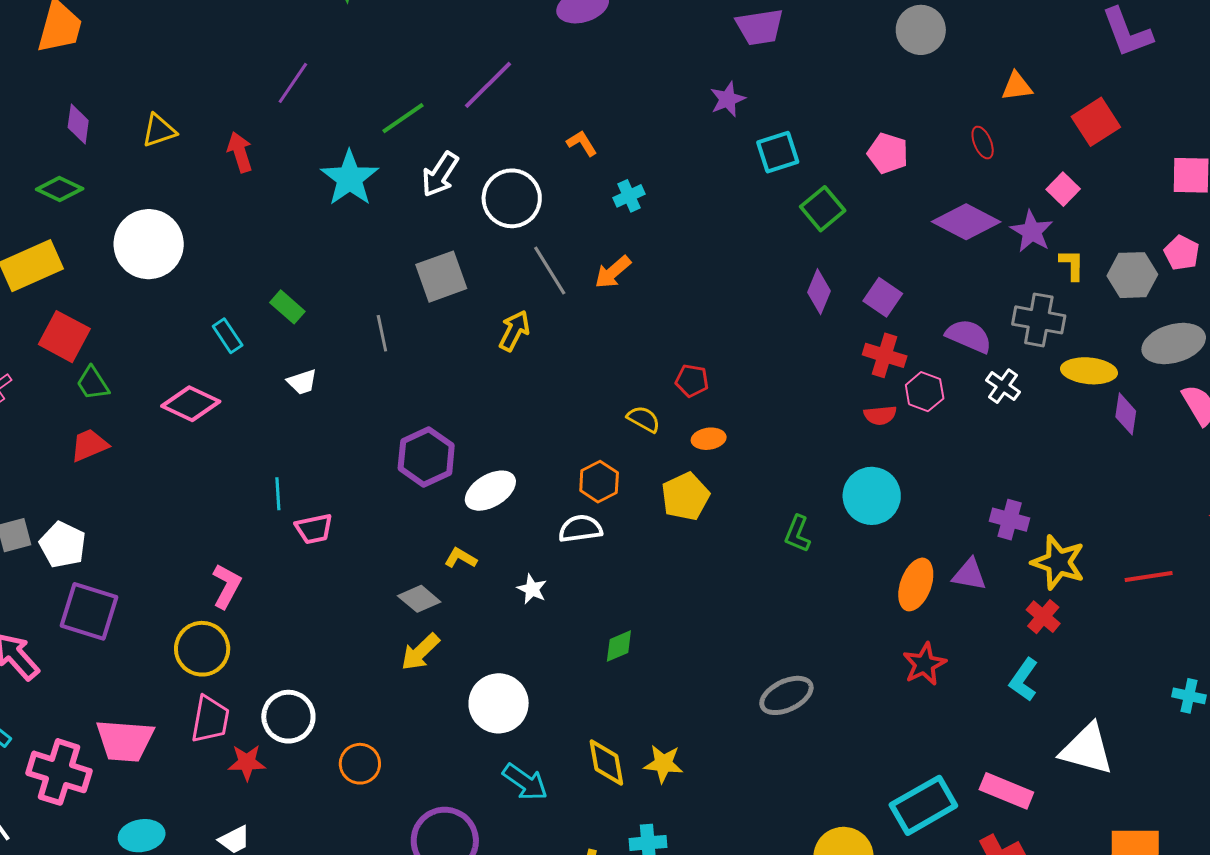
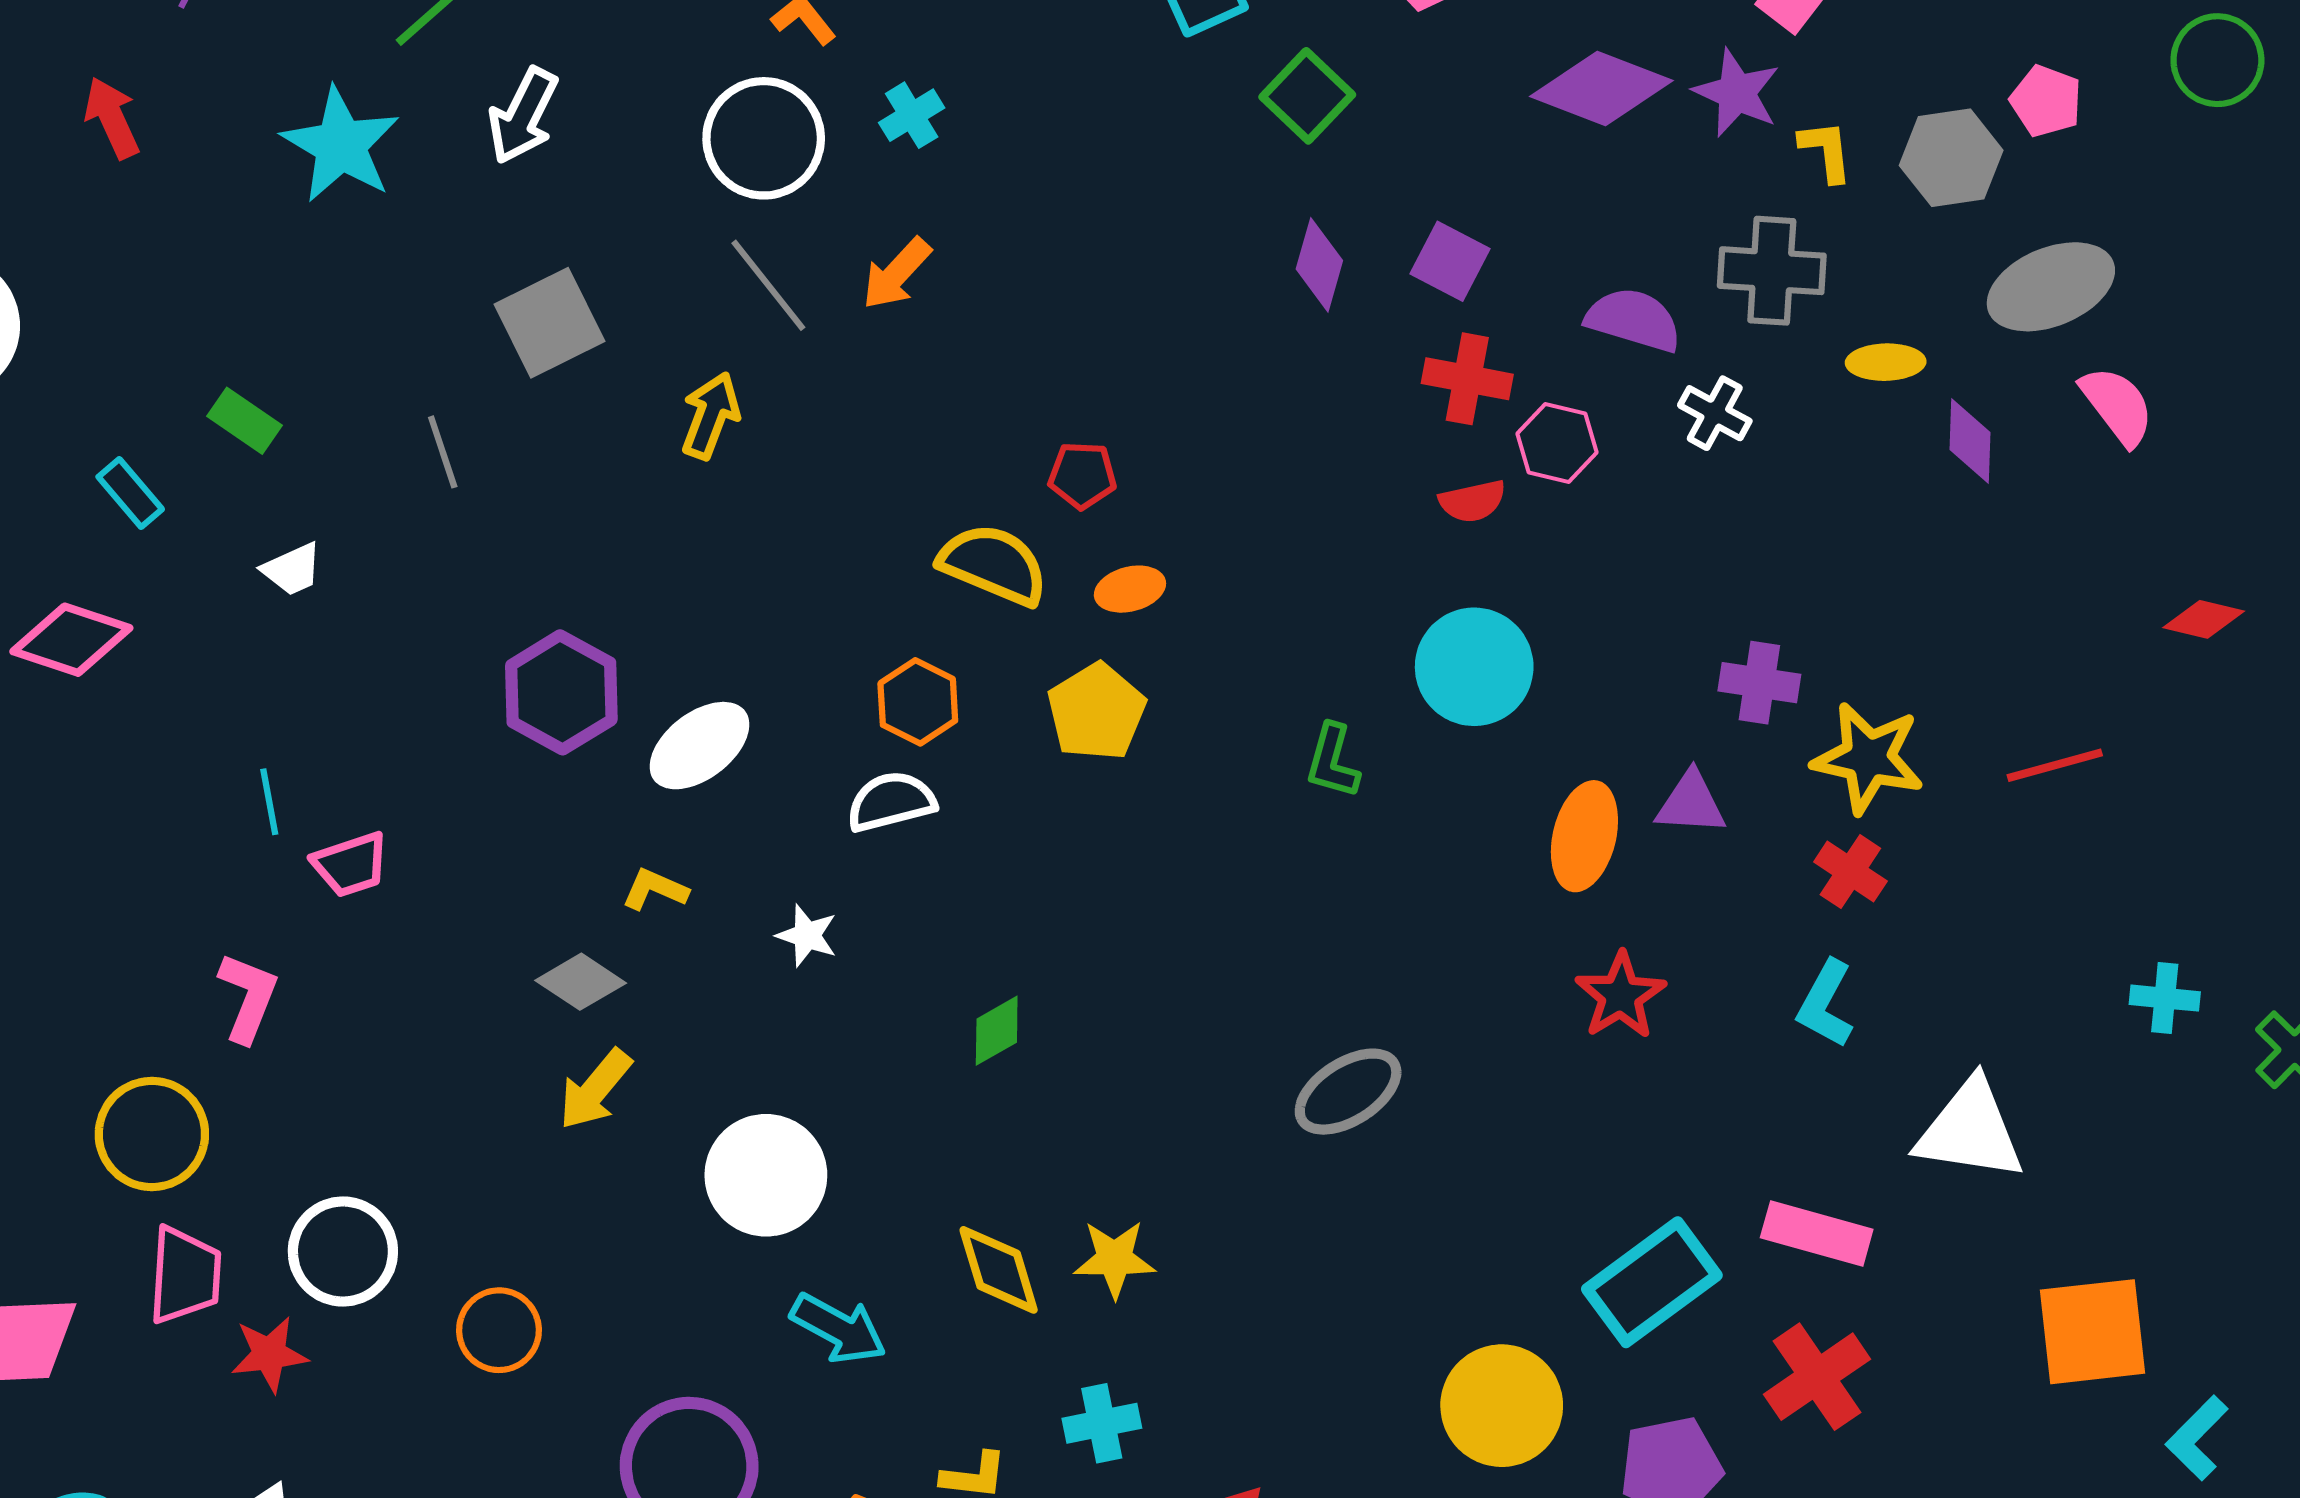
white circle: (512, 198) -> (764, 138), moved
yellow ellipse: (1089, 371) -> (1886, 362), size x0.7
yellow semicircle: (644, 419) -> (994, 564), size x1.6
pink L-shape: (227, 586) -> (248, 997), moved

